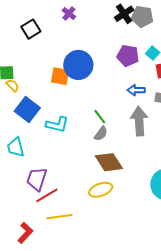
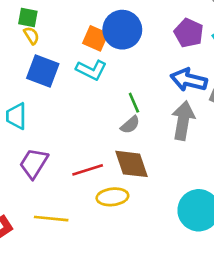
blue arrow: (136, 90) -> (189, 80), size x1.5
blue square: (27, 109) -> (43, 71), turned -30
cyan L-shape: (57, 124) -> (91, 70), moved
red line: (47, 195) -> (88, 170), moved

